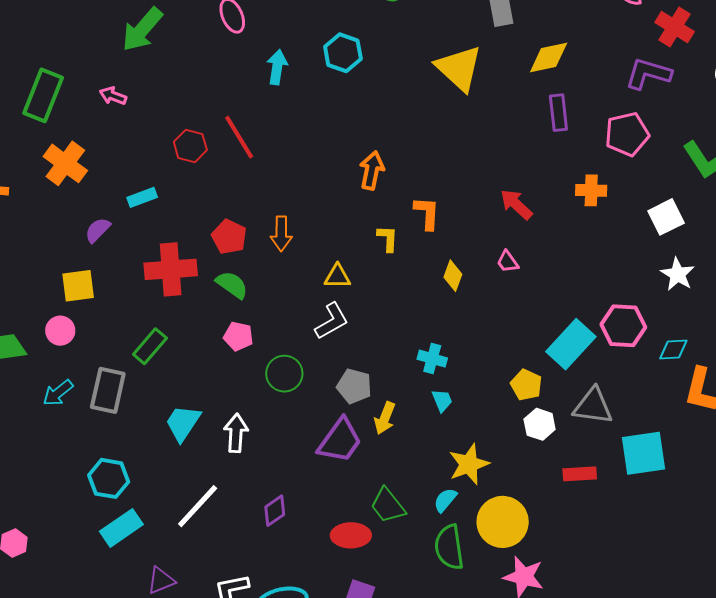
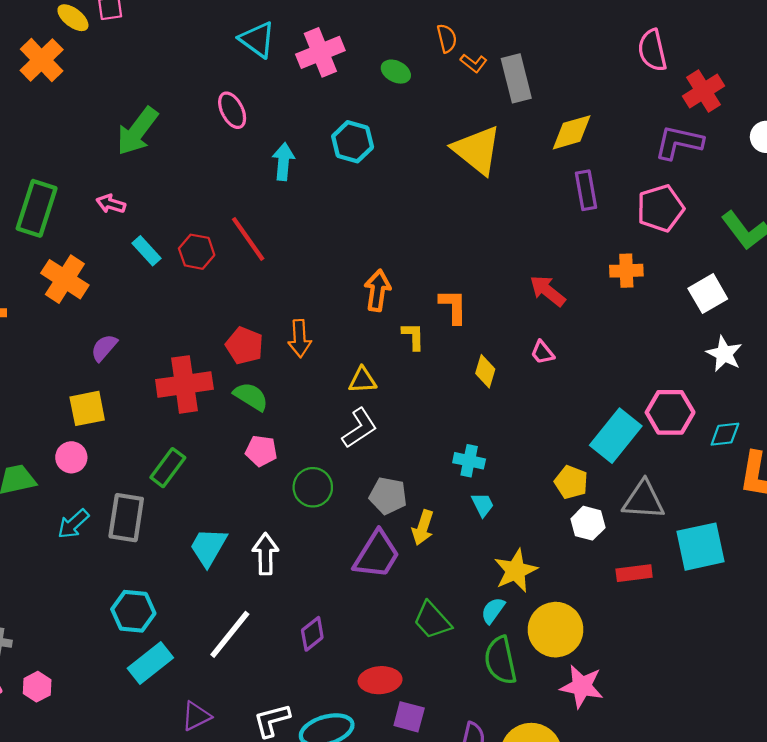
red cross: (675, 27) -> (703, 91), turned 30
orange arrow: (372, 170) -> (377, 290), moved
cyan rectangle: (142, 197) -> (146, 251), moved, turned 72
red ellipse: (351, 535) -> (380, 680), moved

